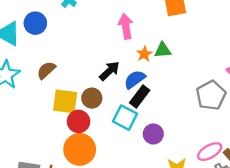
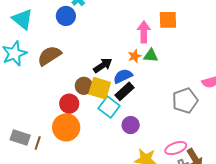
blue circle: (35, 23) -> (66, 16), moved
pink arrow: (126, 26) -> (144, 32), moved
brown semicircle: (46, 70) -> (49, 56), size x1.4
yellow square: (65, 101) -> (100, 88), moved

